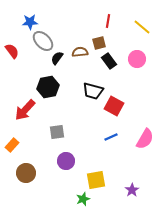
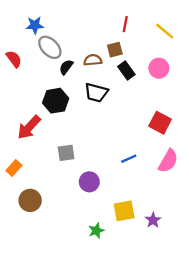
black trapezoid: (93, 91) -> (96, 93), moved
red square: (114, 106) -> (160, 123), moved
purple circle: (66, 161) -> (89, 182), moved
yellow square: (96, 180) -> (124, 211), moved

